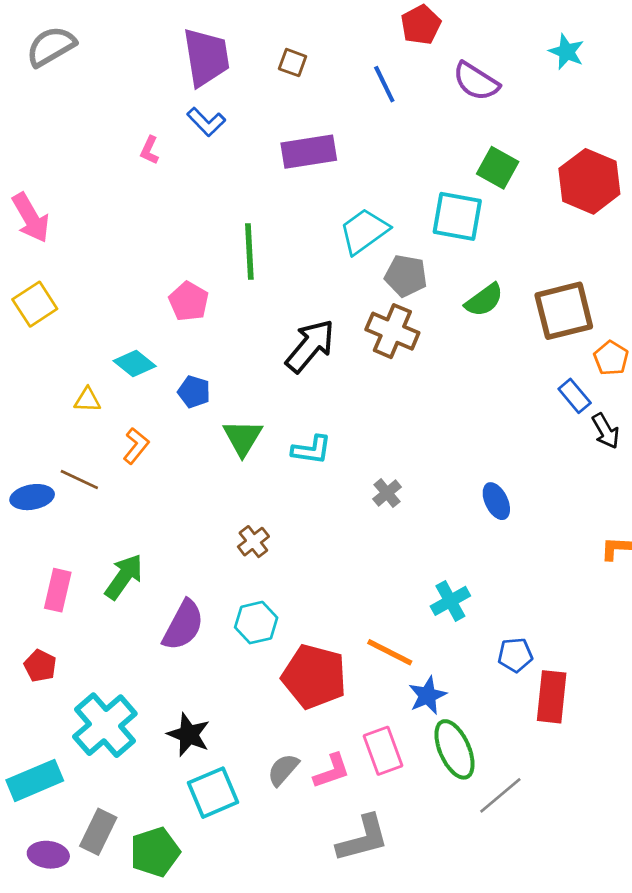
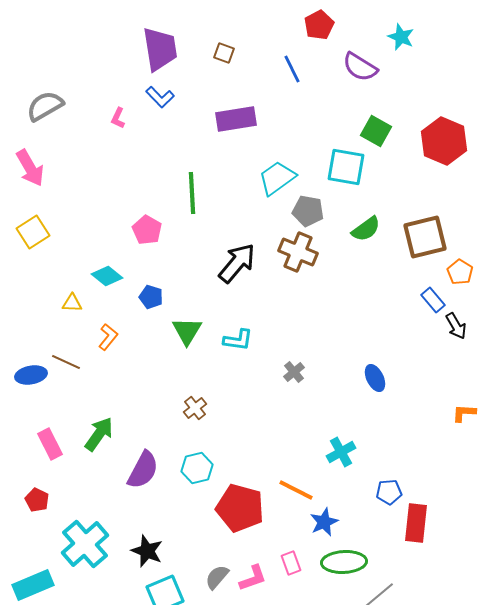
gray semicircle: (51, 46) -> (45, 106), moved
cyan star: (566, 52) -> (401, 37), moved
pink rectangle: (58, 590) -> (50, 444), turned -40
green ellipse: (454, 749) -> (344, 562), turned -69
pink rectangle: (383, 751) -> (291, 563), size x0.7

